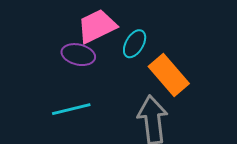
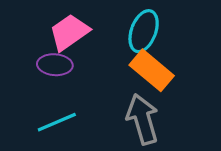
cyan ellipse: (135, 44) -> (144, 31), moved, size x1.4

